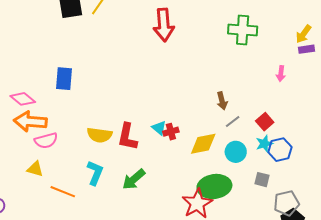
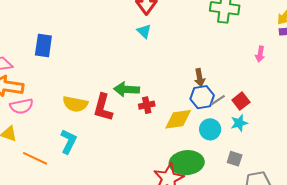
gray line: (233, 122) -> (218, 100), moved
cyan triangle: (159, 128) -> (144, 31), moved
blue hexagon: (280, 150) -> (202, 97), moved
green arrow: (134, 179) -> (126, 89), moved, turned 40

